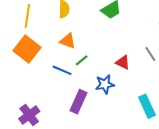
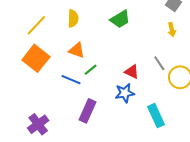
yellow line: (27, 16) -> (36, 25), turned 35
blue star: (105, 84) -> (125, 93), moved

